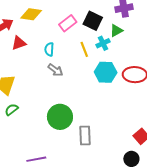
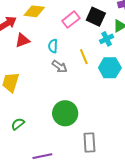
yellow line: (84, 49) -> (84, 57), moved
green semicircle: (12, 110) -> (18, 124), moved
gray rectangle: (85, 135) -> (89, 142), moved

